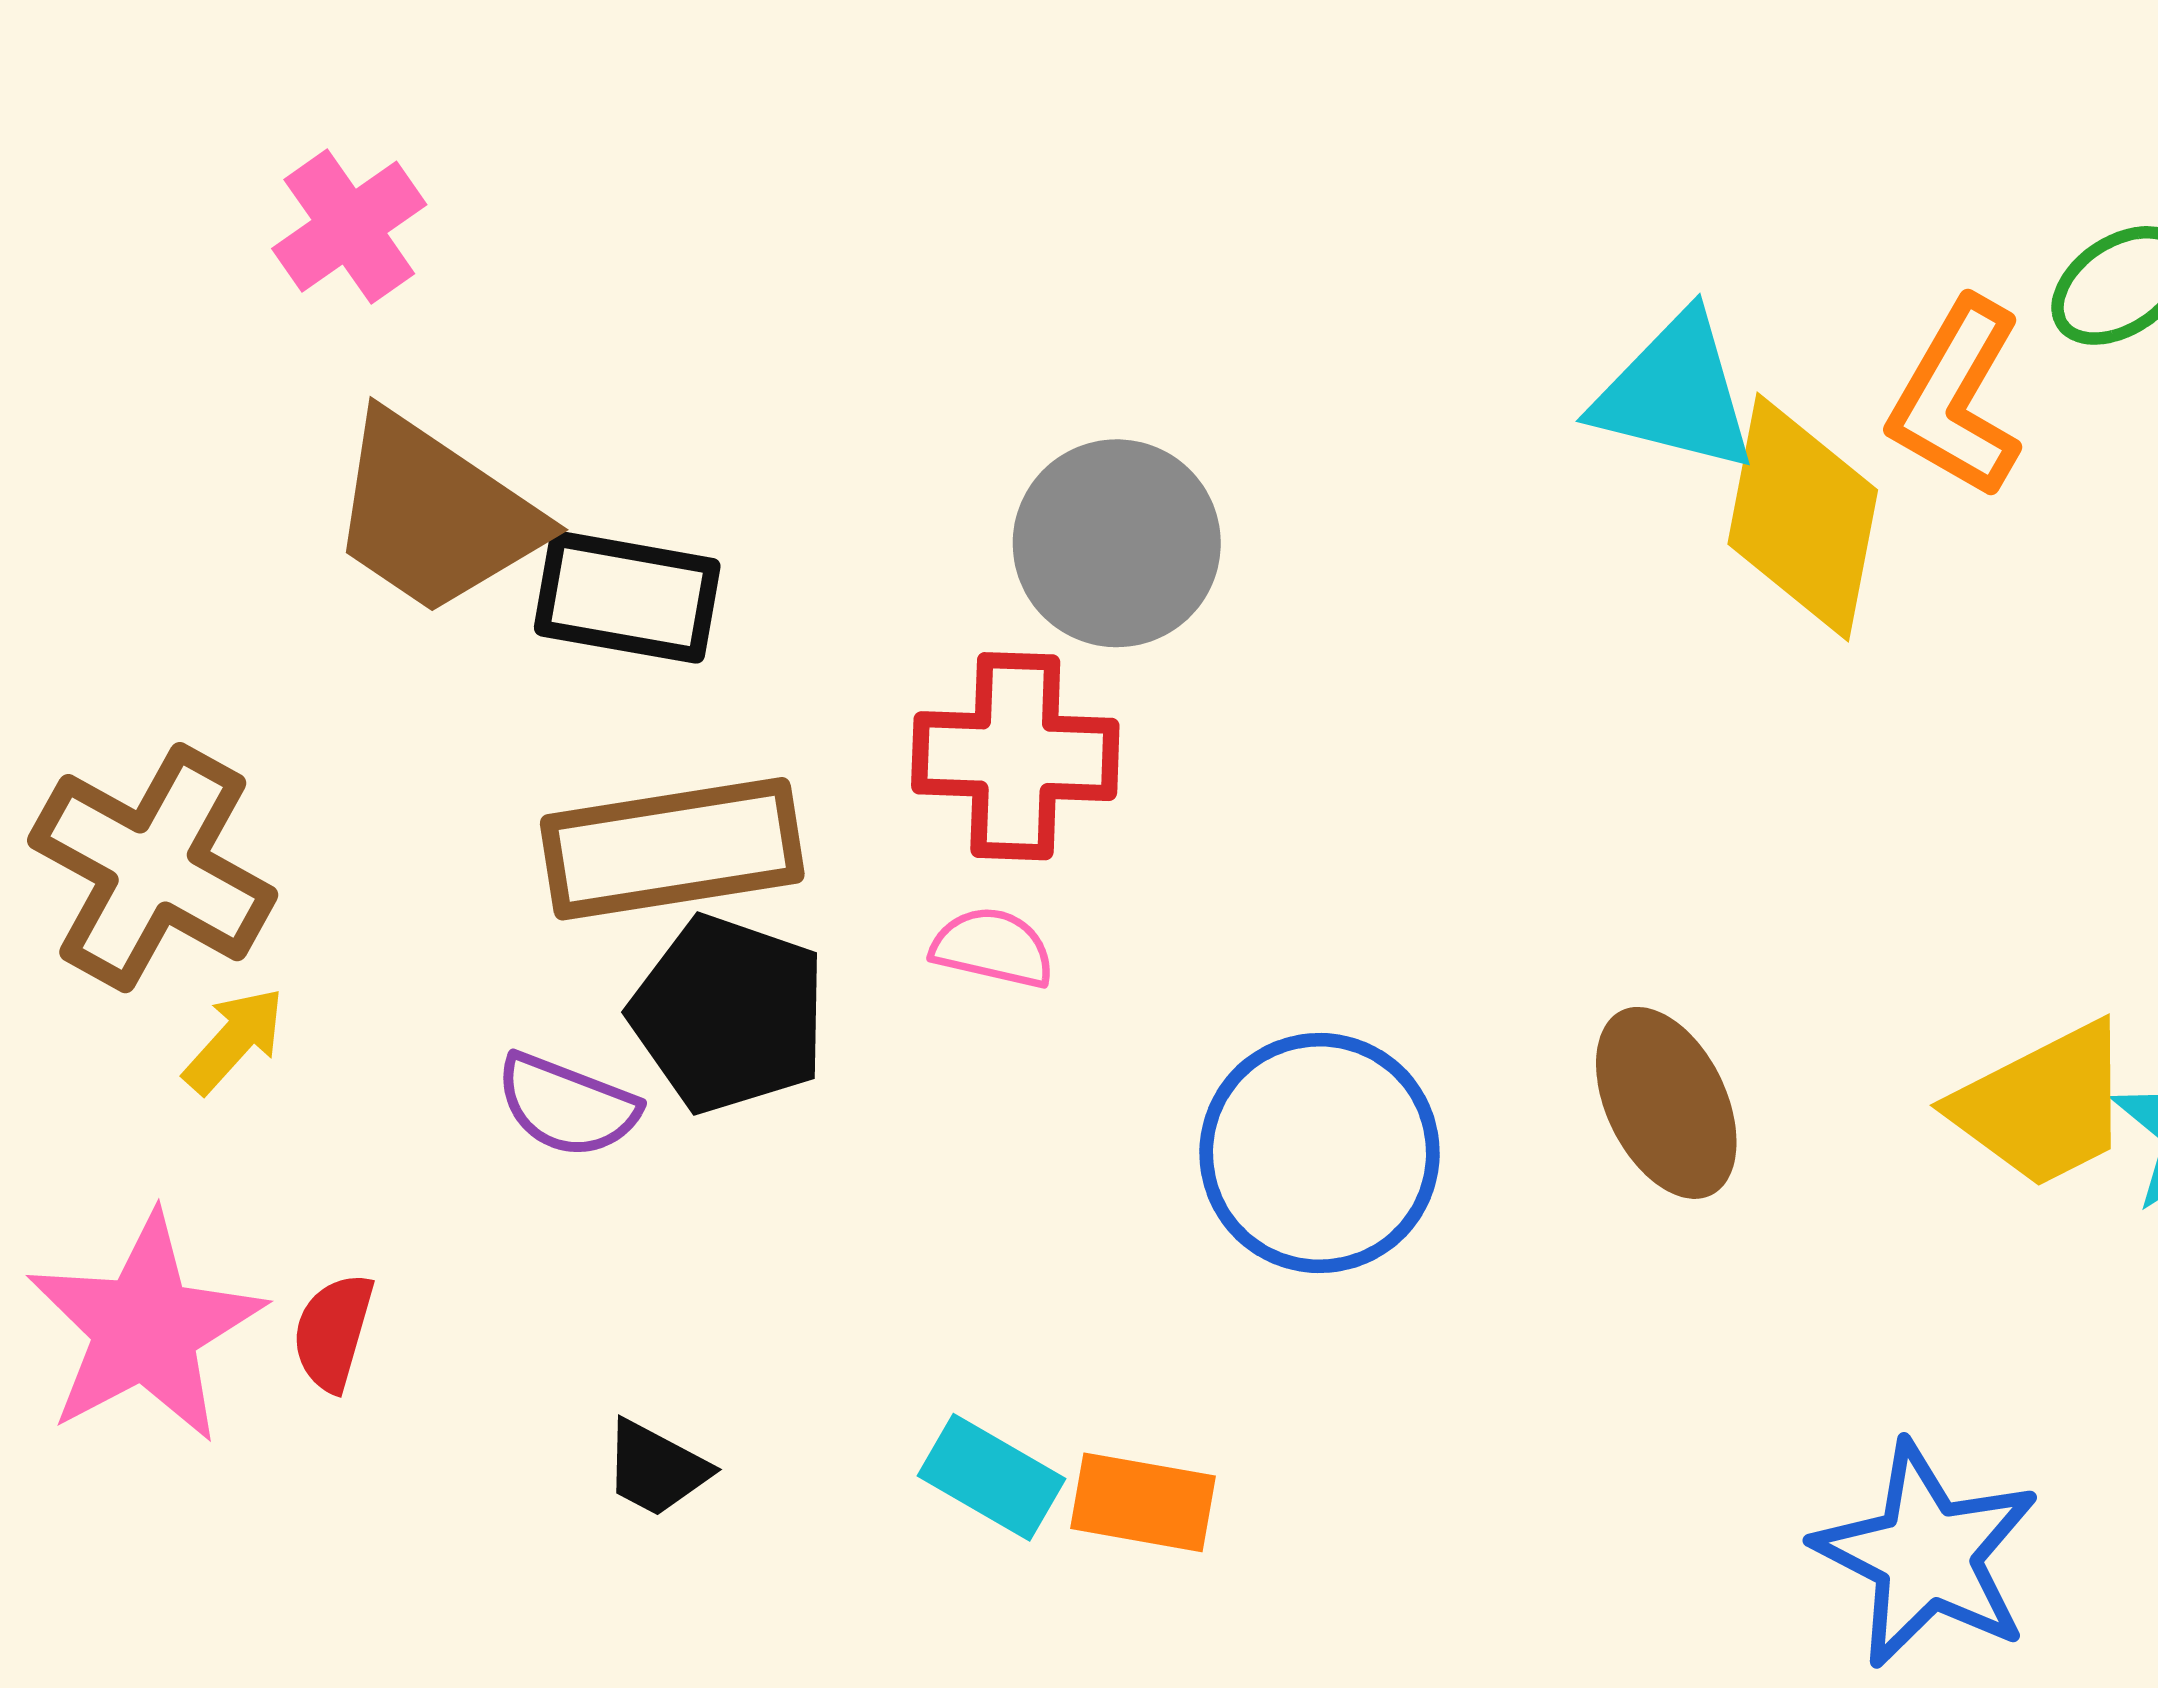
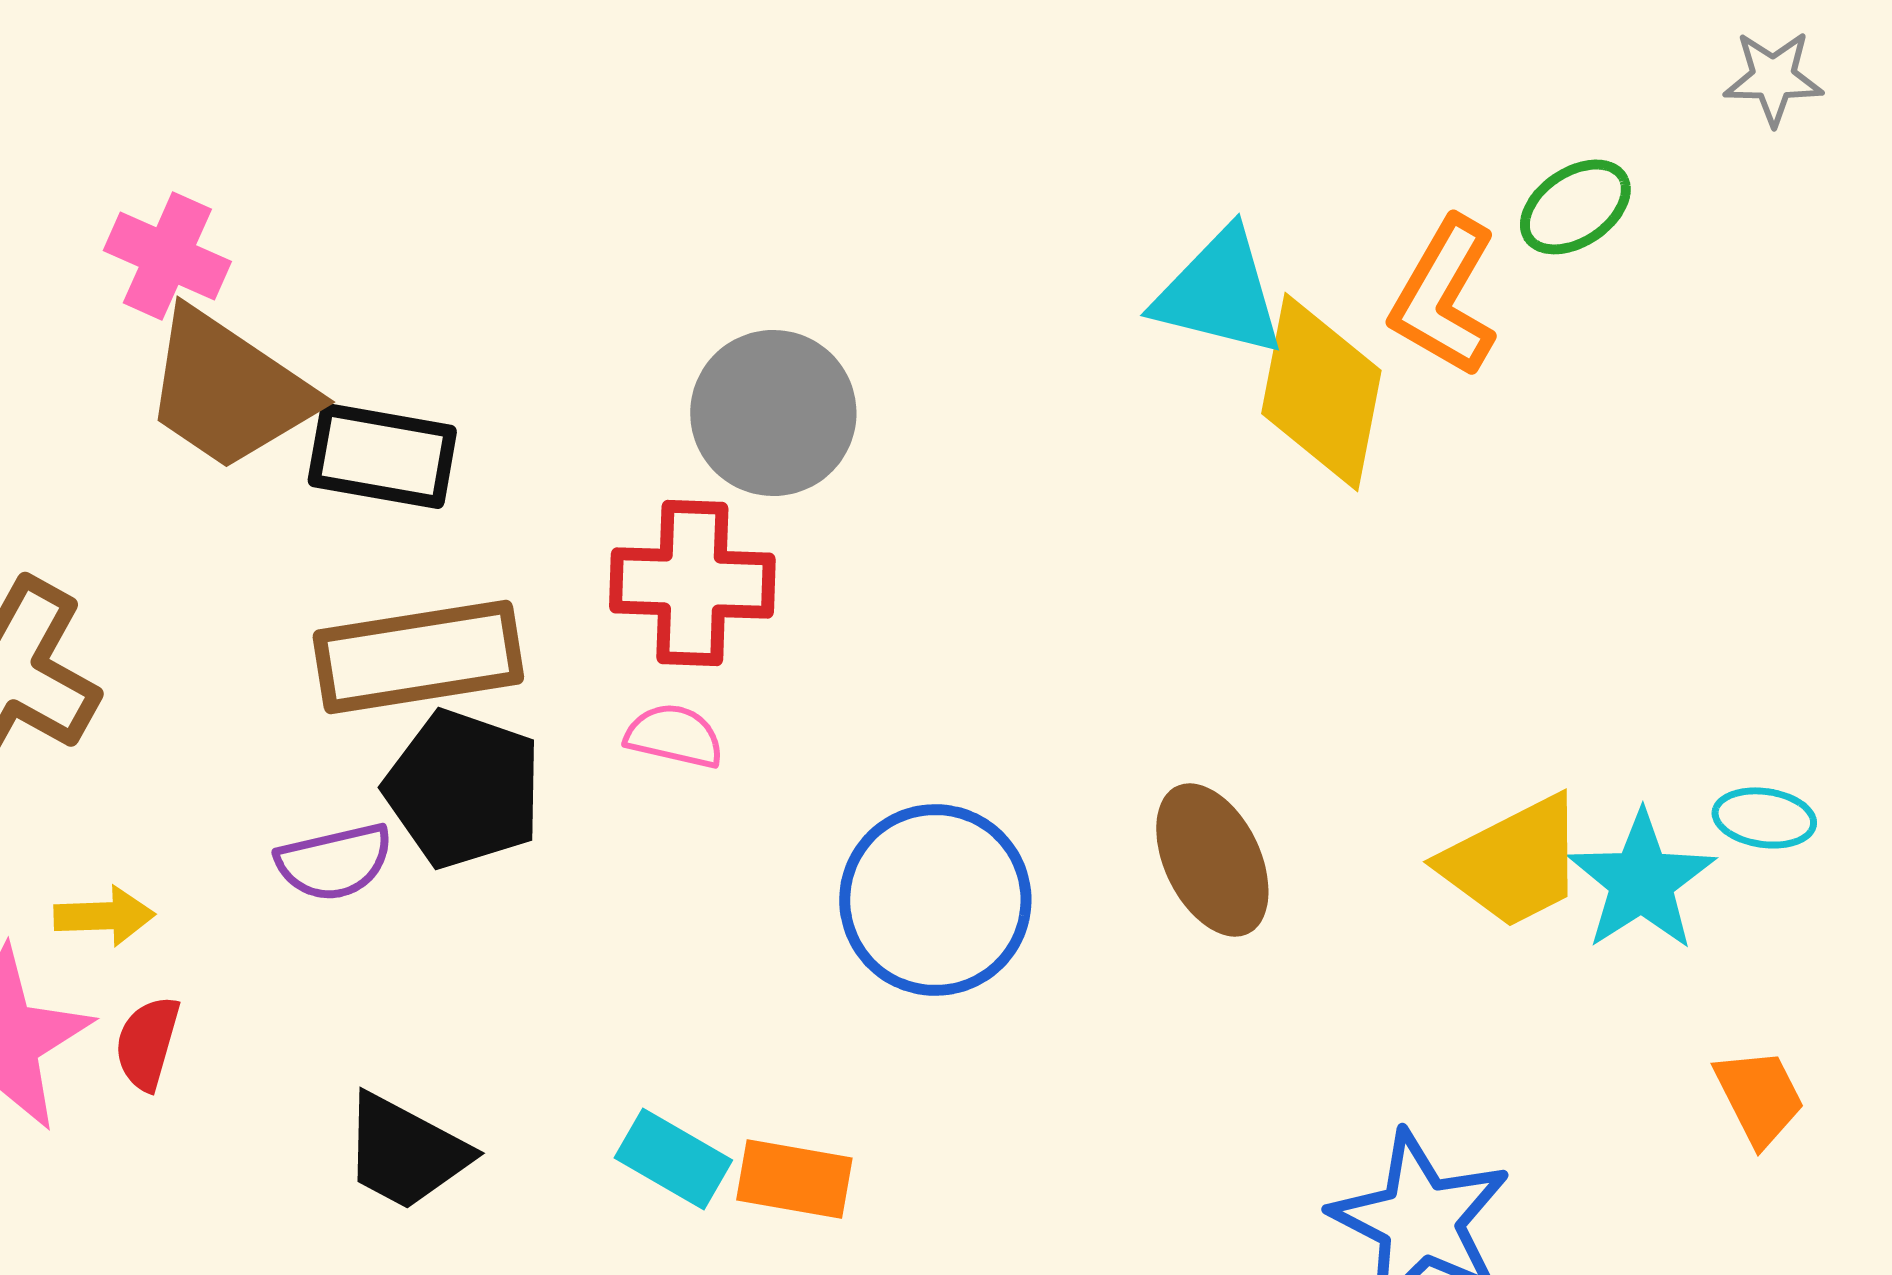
pink cross: (349, 227) -> (167, 256), moved, turned -31
yellow arrow: (234, 1040) -> (104, 916), moved, turned 46
purple semicircle: (567, 1105) -> (334, 862), turned -34
black trapezoid: (656, 1468) -> (405, 1152), size x1.5

